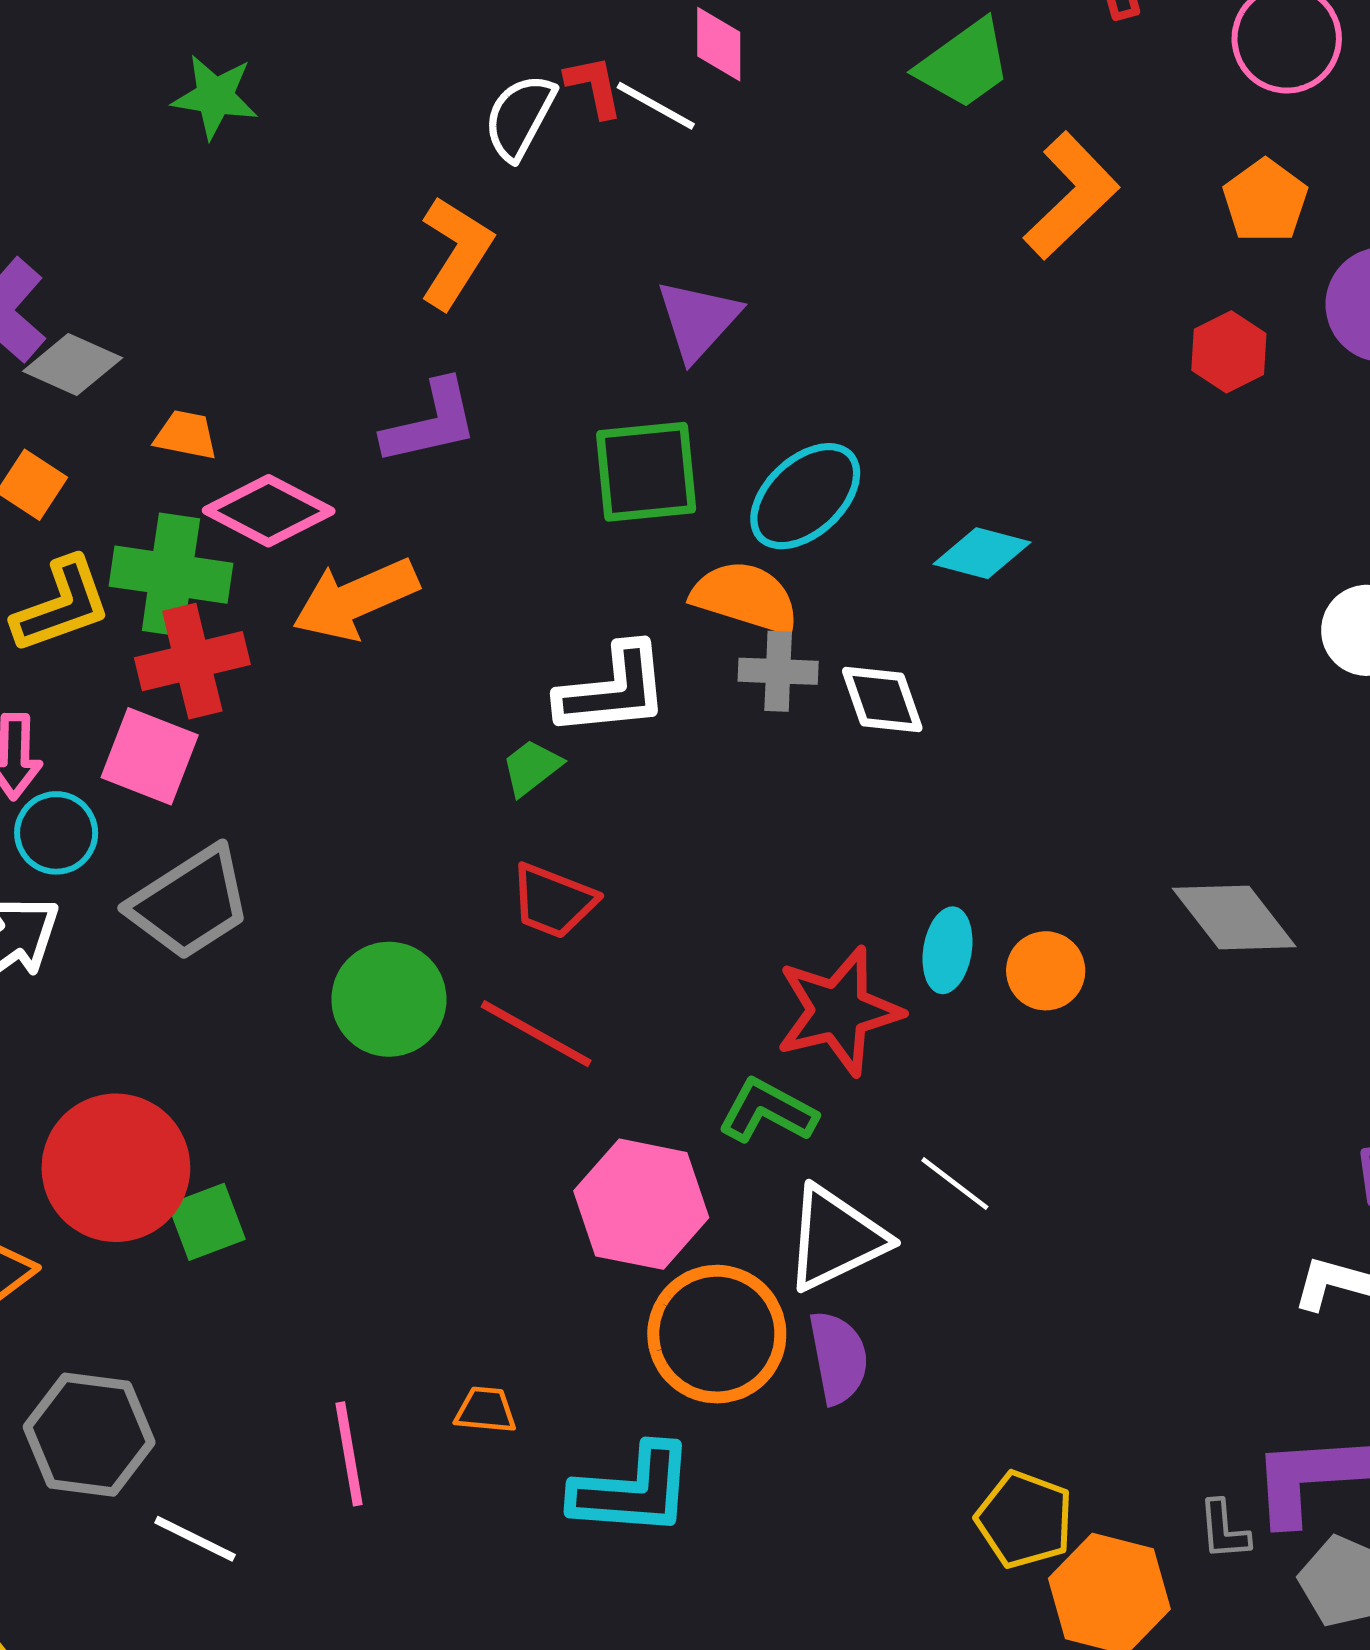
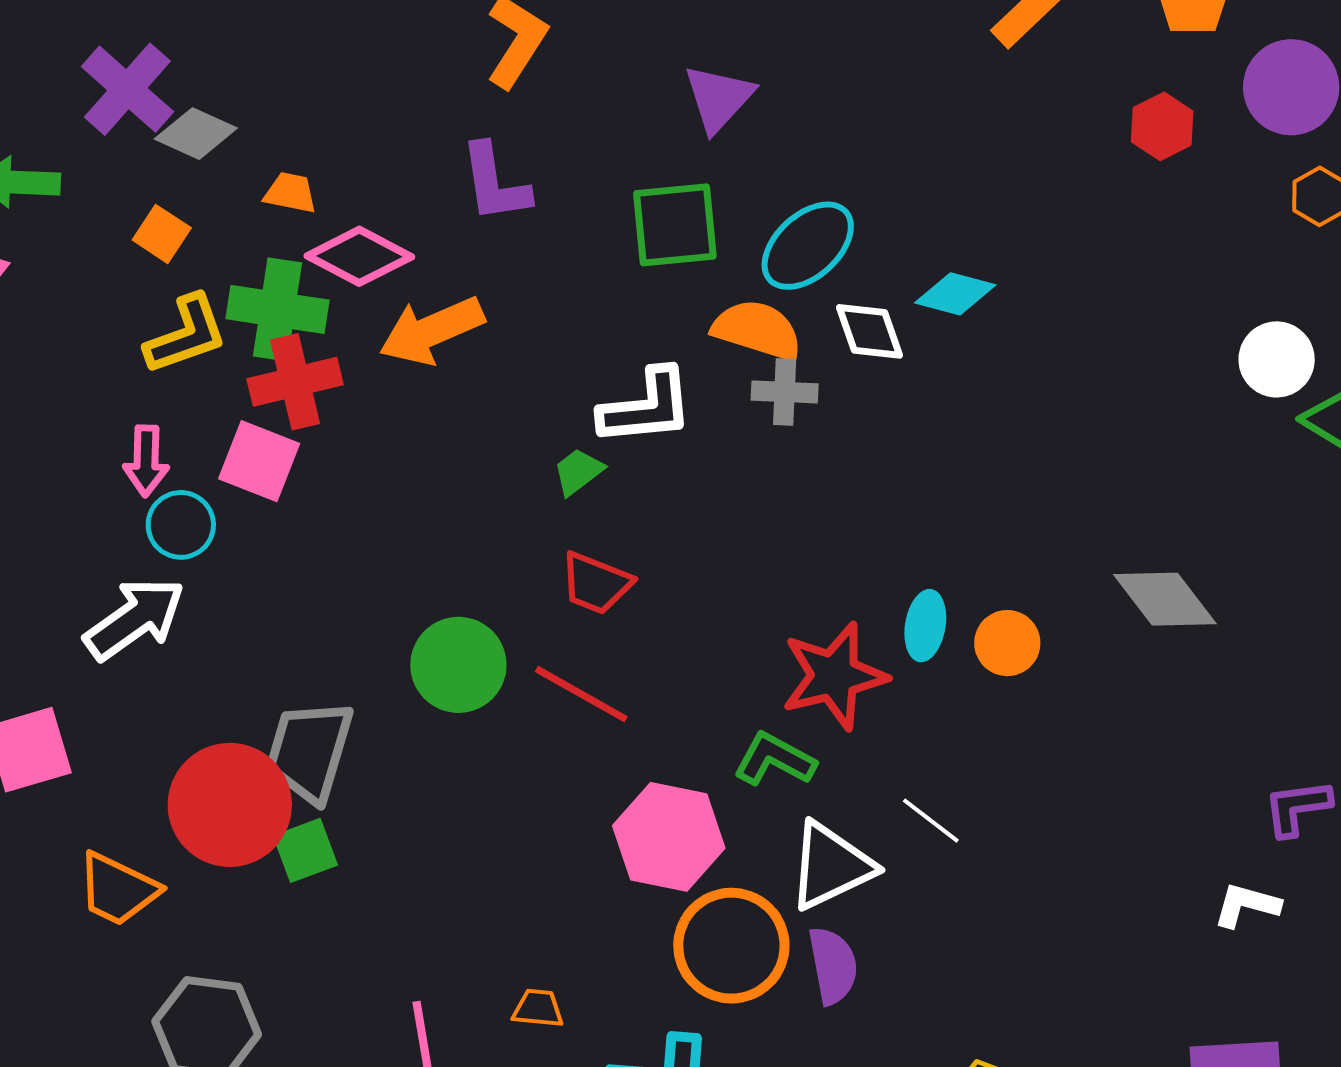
purple L-shape: (431, 422) -> (495, 183), turned 94
white diamond: (882, 699) -> (869, 331), moved
gray trapezoid: (190, 903) -> (309, 751), moved, turned 139

